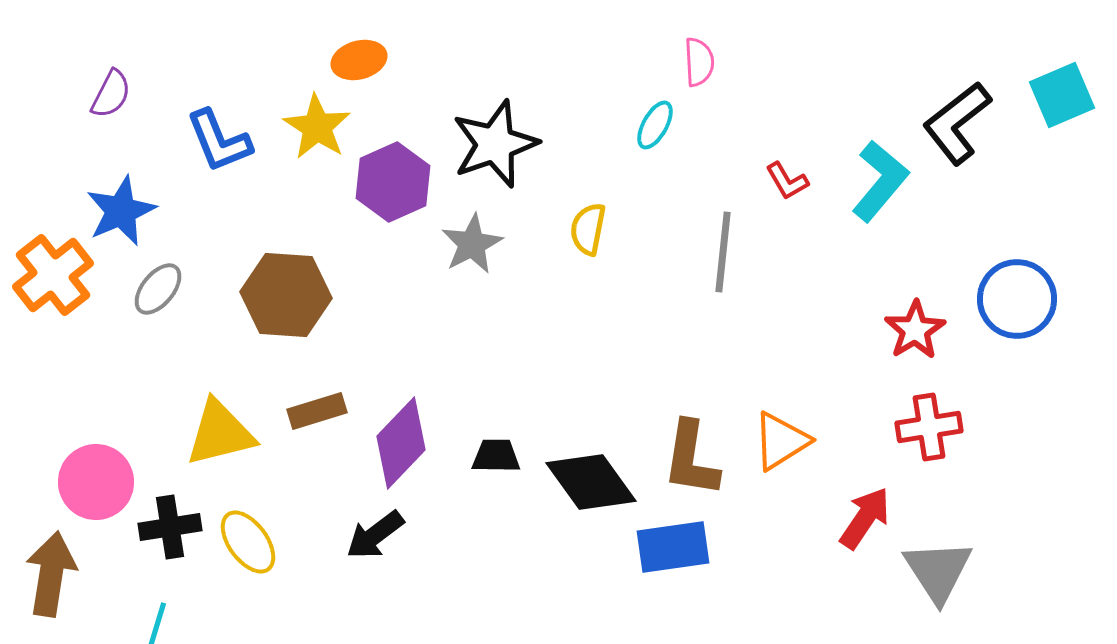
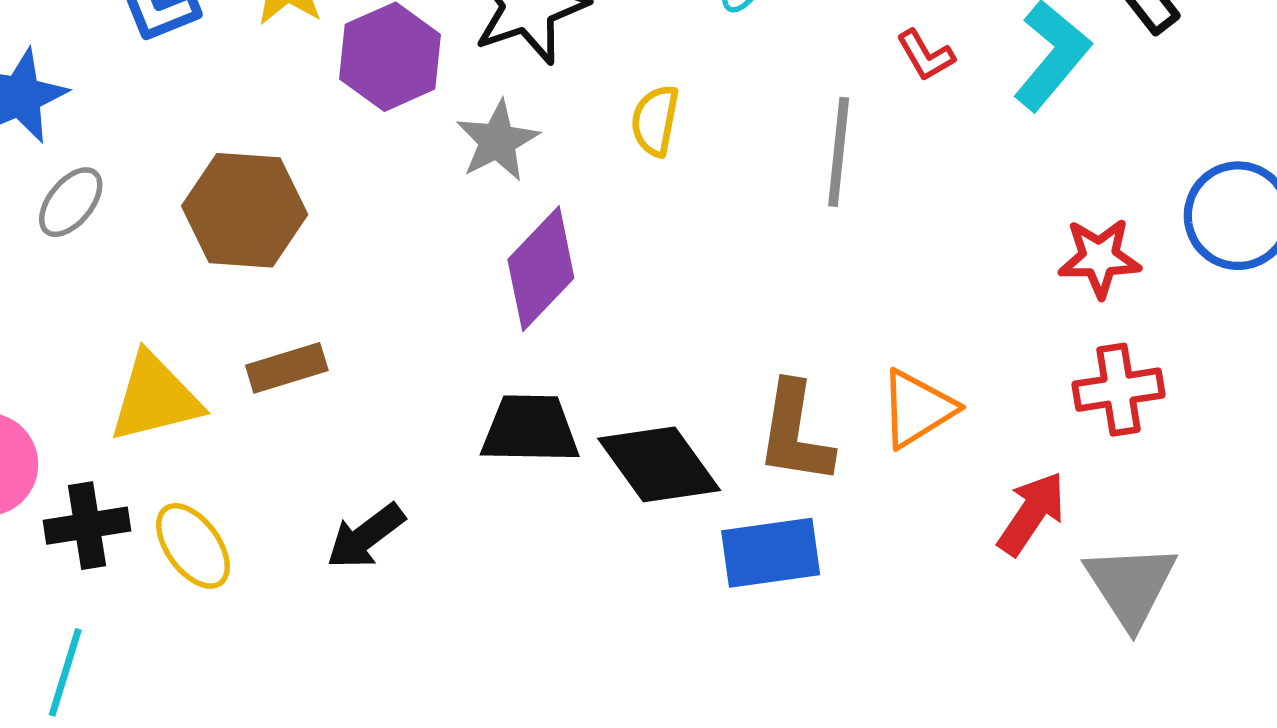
red star: (915, 330) -> (1099, 258), turned 30
purple diamond: (401, 443) -> (541, 269), moved
black trapezoid: (496, 456) -> (530, 429), size x1.5

